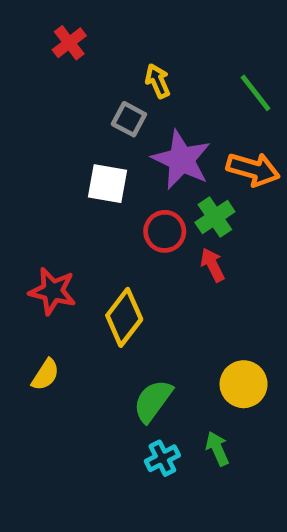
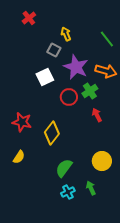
white square: (107, 184) -> (45, 77), turned -36
red arrow: (213, 265) -> (97, 115), moved

